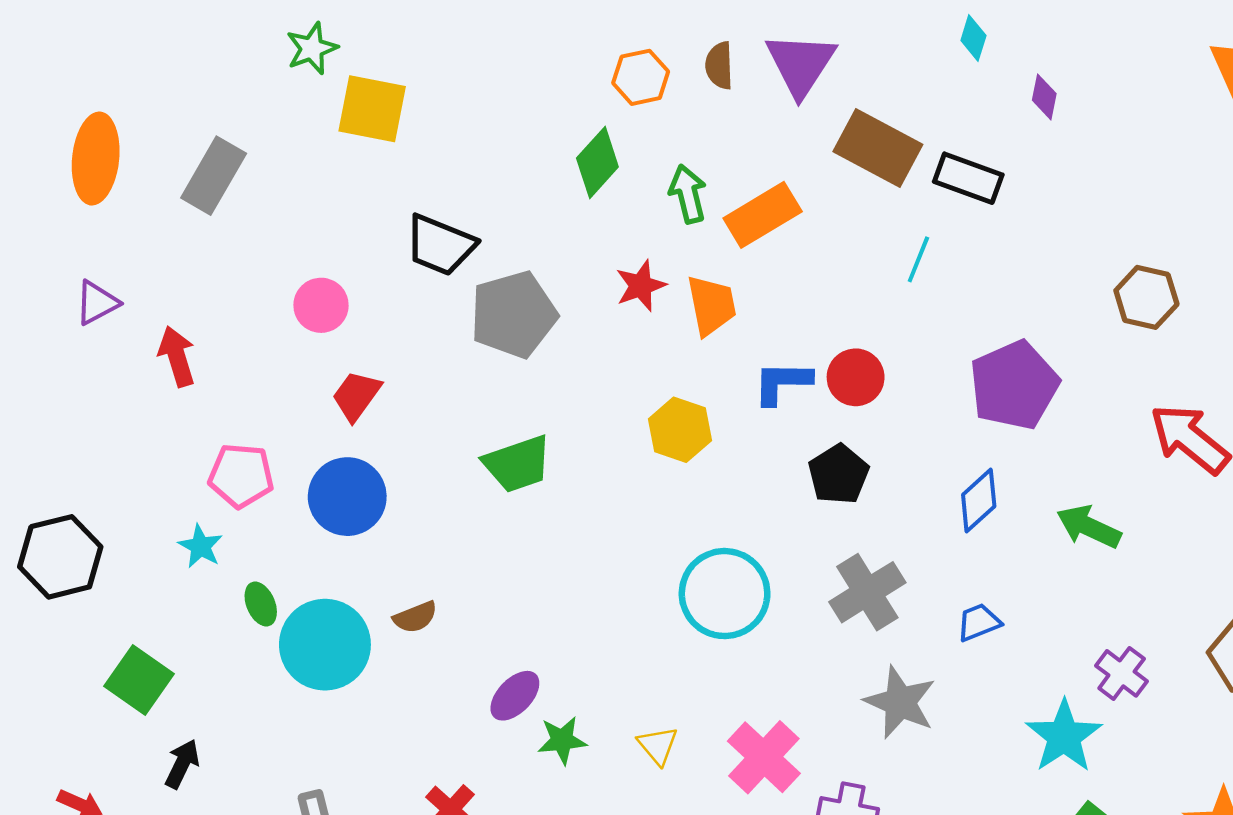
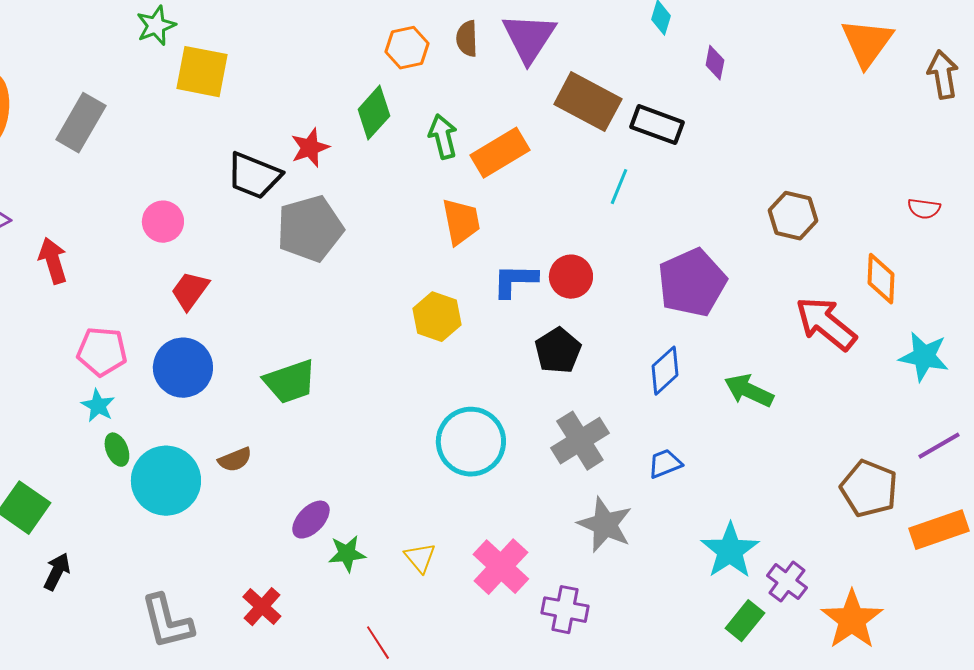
red star: (641, 286) -> (310, 148), moved
green trapezoid: (518, 464) -> (290, 382), moved
cyan star: (200, 546) -> (98, 406), moved
purple cross: (1122, 673) -> (787, 582), moved

